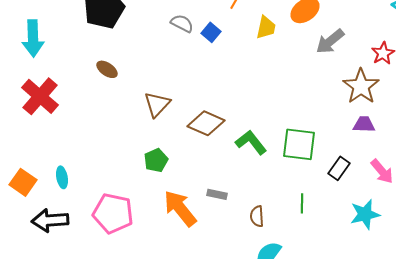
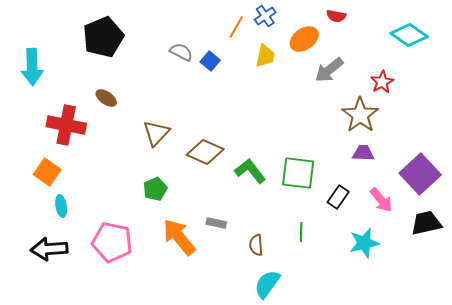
red cross: (40, 96) -> (66, 125), moved, turned -30
orange square: (23, 182) -> (47, 172), moved

